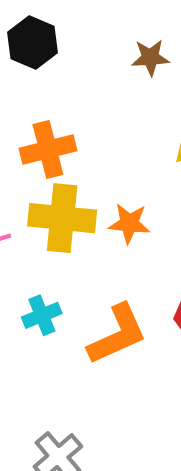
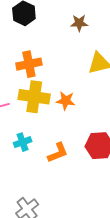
orange L-shape: (117, 334) -> (58, 153), size x0.7

